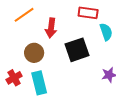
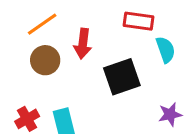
brown circle: (34, 53) -> (45, 60), moved

